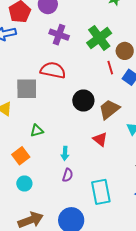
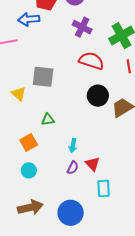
red semicircle: (53, 70) -> (91, 61), moved
red triangle: (100, 139) -> (93, 164), moved
cyan rectangle: (101, 192) -> (104, 188), size x0.7

